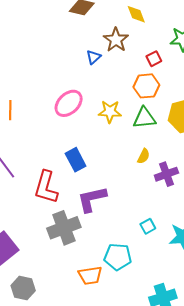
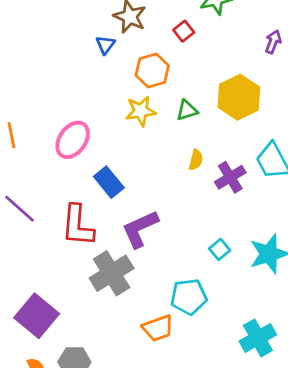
orange hexagon: (146, 86) -> (152, 70), moved
pink ellipse: (69, 103) -> (73, 140), moved
green triangle: (144, 118) -> (187, 110), size x0.7

